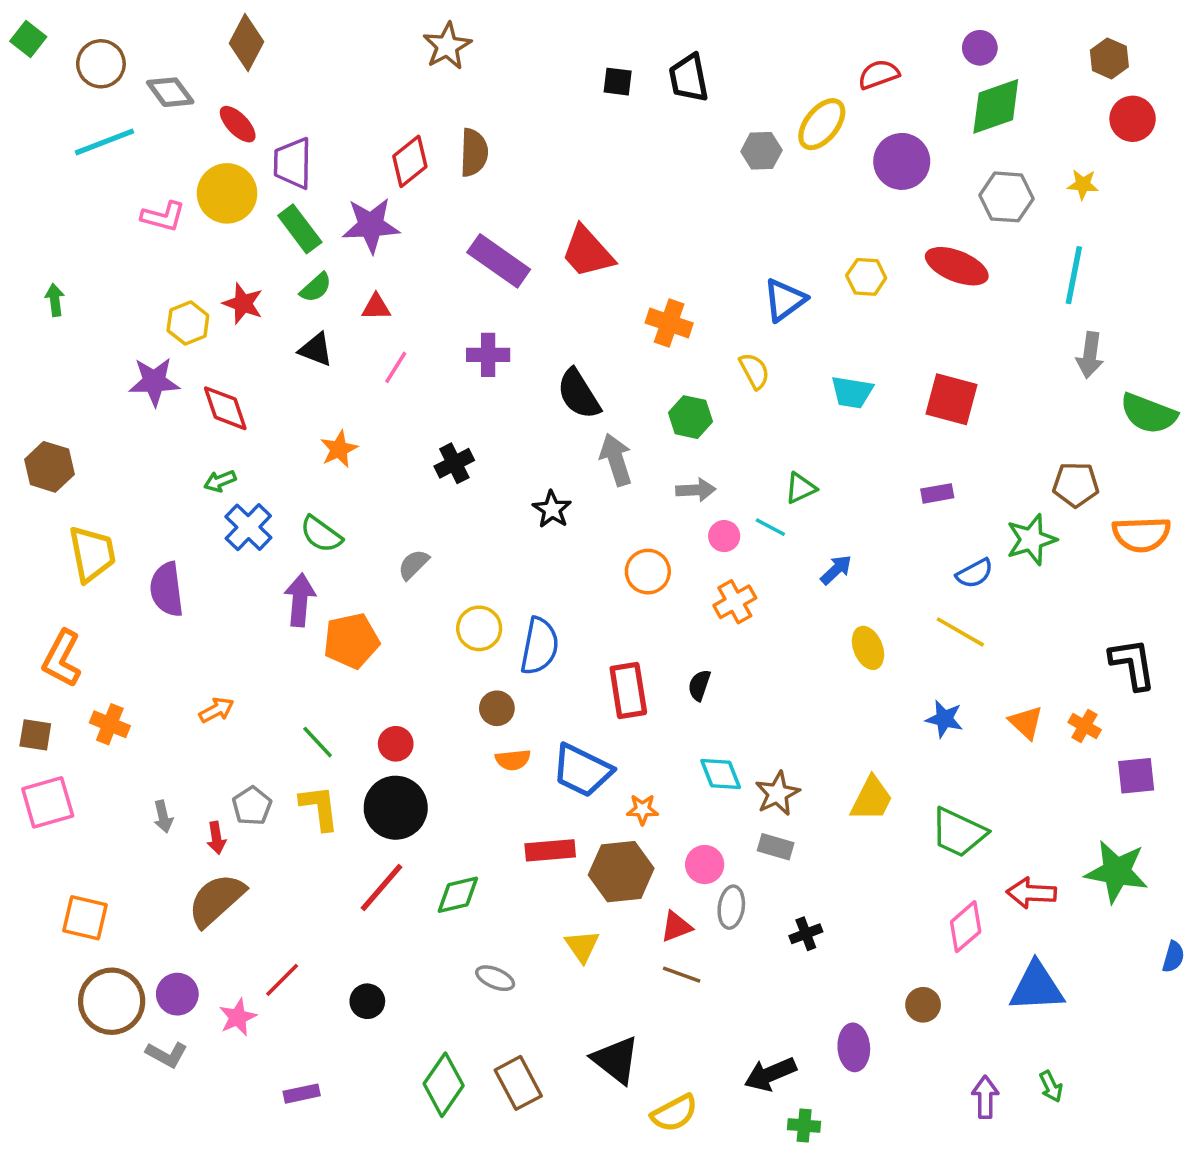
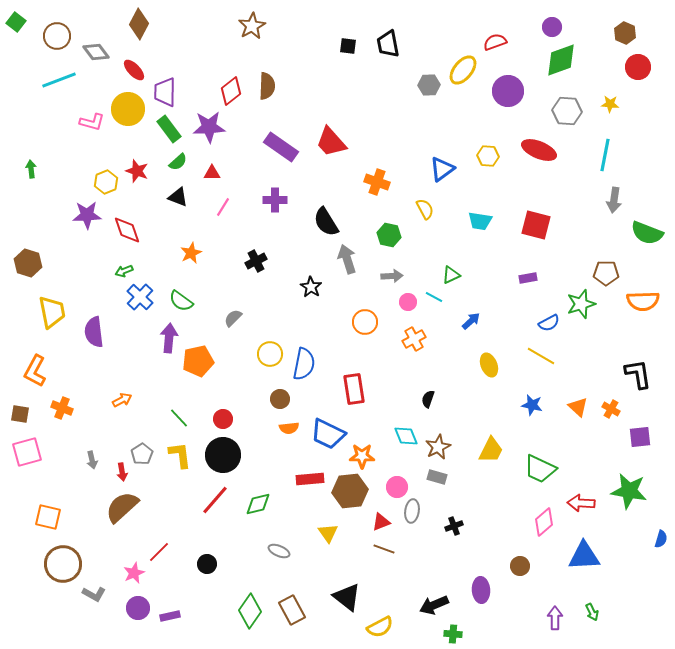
black semicircle: (699, 685) -> (428, 399), moved
orange star: (642, 809) -> (362, 456), size x1.4
purple circle: (177, 994) -> (138, 608), moved

